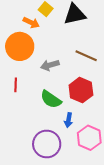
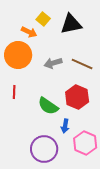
gray arrow: (50, 65) -> (53, 63), moved

